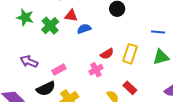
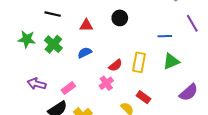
red triangle: (71, 16) -> (86, 25), moved
blue semicircle: (84, 29) -> (85, 53), moved

